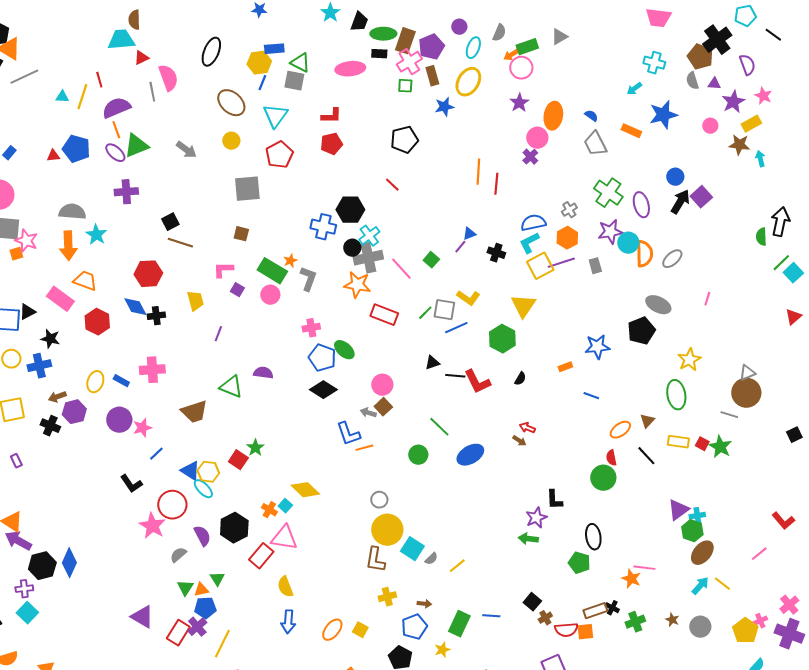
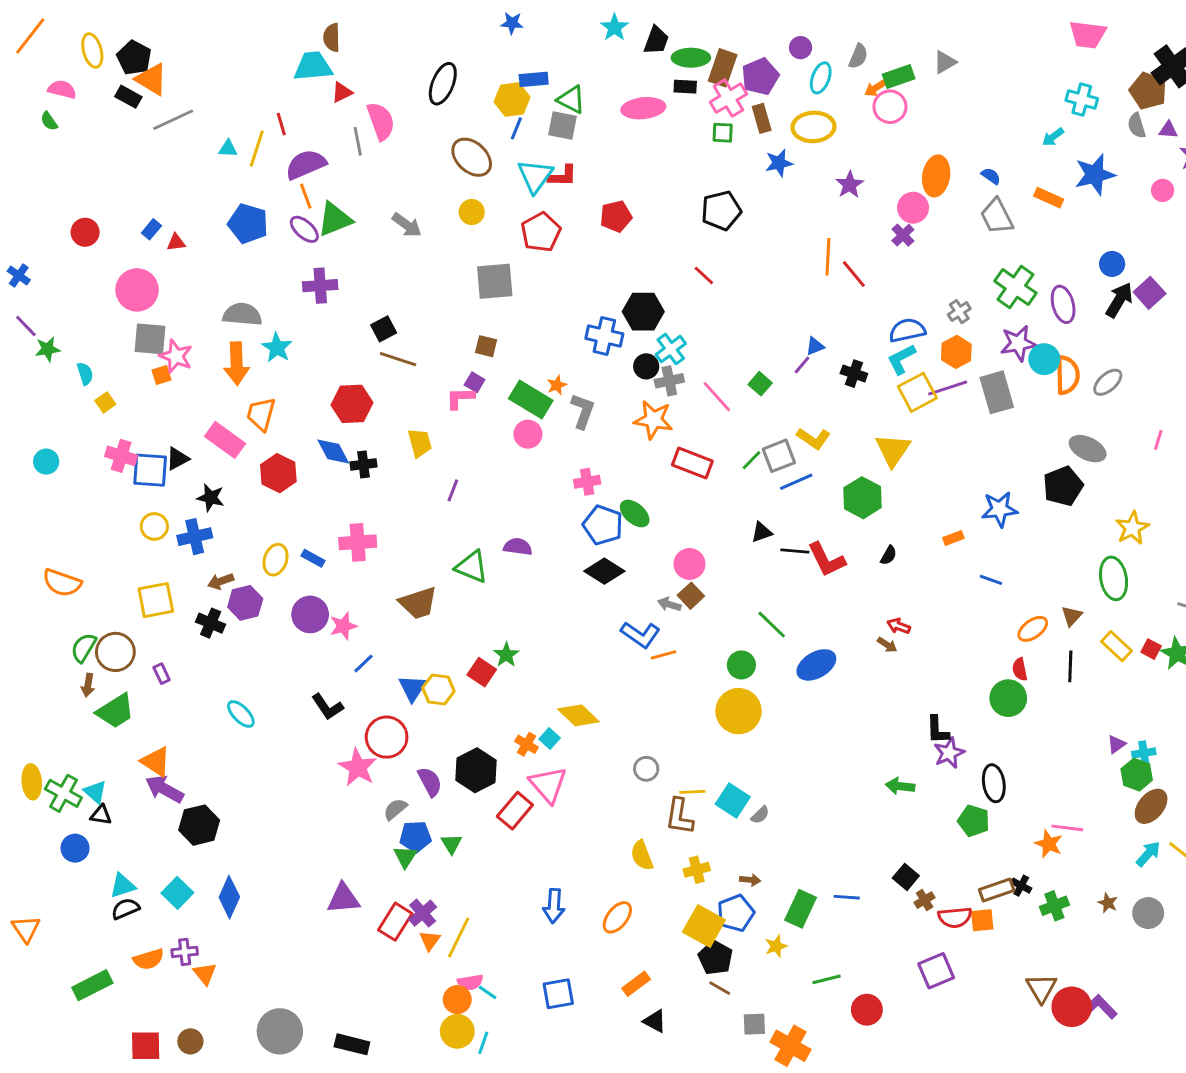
yellow ellipse: (468, 82) -> (814, 127), turned 56
purple star: (519, 103) -> (850, 185), moved
red L-shape: (331, 116) -> (563, 176), moved
red triangle: (53, 156) -> (176, 242), moved
red line: (496, 184) -> (854, 274), turned -45
gray cross: (368, 258) -> (669, 381), size x0.7
gray rectangle: (595, 266) -> (997, 392), size x1.8
orange trapezoid: (85, 281) -> (261, 414), turned -95
purple square: (237, 290) -> (475, 382), moved
gray square: (444, 310) -> (779, 456), turned -30
blue L-shape: (348, 434) -> (640, 635), turned -36
yellow rectangle: (678, 442) -> (1116, 646), turned 35
black line: (646, 456) -> (1070, 666), turned 45
blue triangle: (190, 471) -> (413, 688), turned 30
cyan ellipse: (203, 489) -> (241, 714), moved
gray circle: (379, 500) -> (646, 769), moved
purple triangle: (678, 510) -> (1116, 744), size x0.6
purple star: (536, 518) -> (949, 753), moved
yellow circle: (387, 530) -> (739, 711), moved
pink triangle: (284, 538) -> (548, 785), turned 40
blue diamond: (69, 563) -> (229, 897), moved
yellow line: (457, 566) -> (692, 792), moved, turned 36
yellow semicircle: (285, 587) -> (642, 855), moved
purple cross: (24, 589) -> (185, 952), moved
orange triangle: (201, 590) -> (430, 940), moved, turned -42
blue pentagon: (205, 608) -> (415, 837), moved
purple triangle: (142, 617) -> (343, 899), turned -35
yellow square: (360, 630) -> (704, 926), moved, size x1.8

